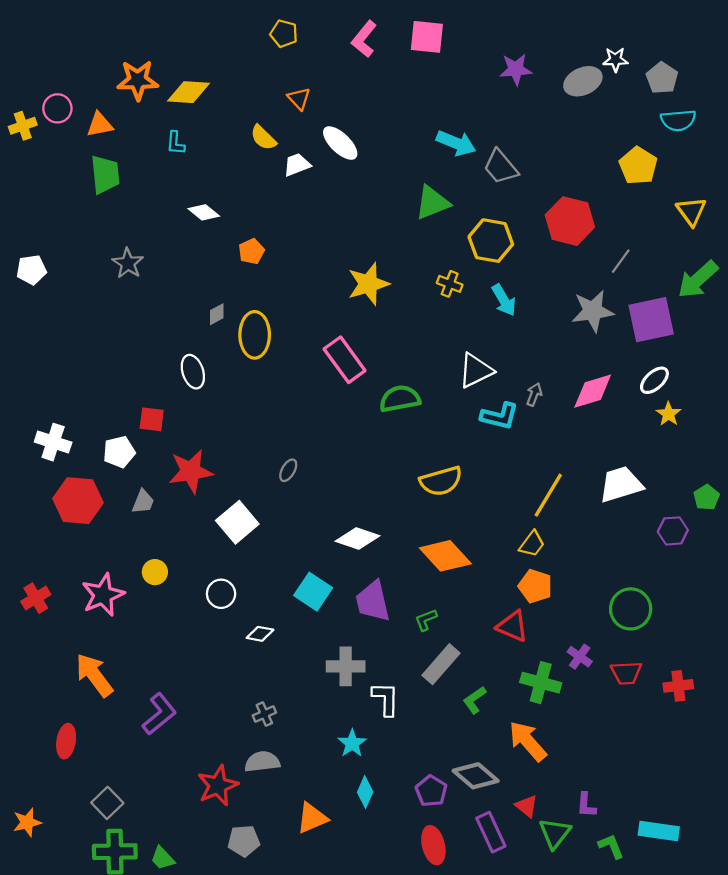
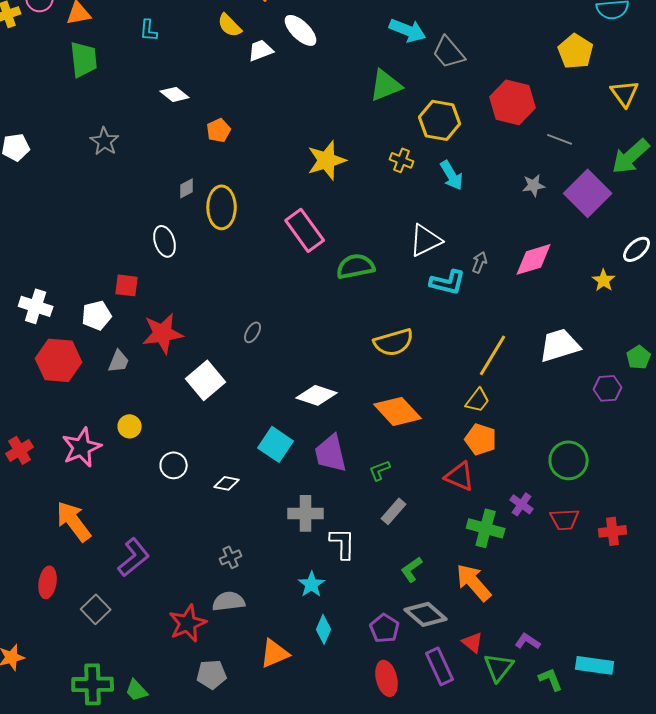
gray line: (621, 261) -> (560, 139), turned 75
gray star: (593, 311) -> (534, 185), size x0.6
purple square: (651, 320) -> (588, 193), turned -33
white ellipse: (654, 380) -> (637, 249), moved
white circle: (221, 594) -> (174, 465), moved
gray rectangle: (441, 664) -> (394, 511), size x0.7
green L-shape: (475, 700) -> (412, 569), moved
gray square: (107, 803) -> (96, 609), moved
purple L-shape: (586, 805) -> (528, 641), turned 120

